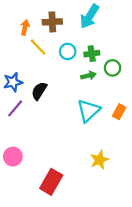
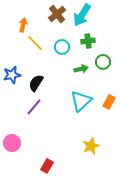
brown cross: (52, 22) -> (57, 14), moved, turned -36
green cross: (92, 54) -> (88, 41), moved
purple line: (15, 108) -> (34, 107), moved
red rectangle: (51, 182) -> (47, 166), size x0.6

